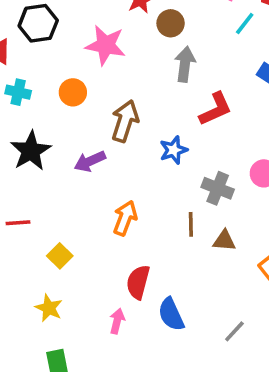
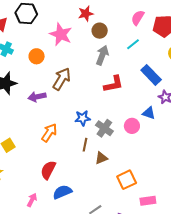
cyan line: (245, 23) -> (133, 44), moved
blue star: (173, 150) -> (83, 118), moved
brown triangle: (224, 241) -> (101, 158), turned -40
blue semicircle: (171, 314) -> (62, 192), turned 78
pink arrow: (117, 321) -> (32, 200), moved

